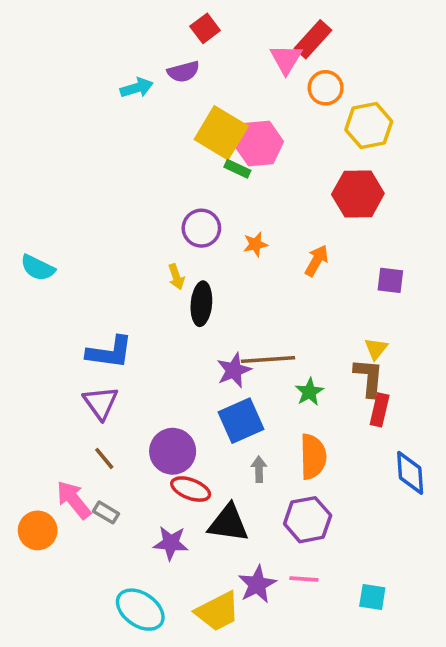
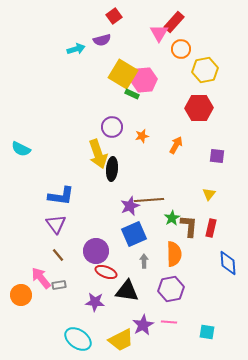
yellow arrow: (176, 277) -> (98, 154), size x2.0
brown L-shape: (369, 377) -> (189, 226), moved
gray rectangle: (106, 512) -> (59, 285), turned -40

